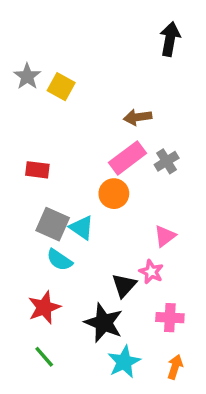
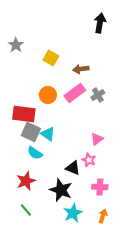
yellow square: (61, 87) -> (51, 58), moved
red rectangle: (37, 170) -> (24, 114), moved, size x1.6
orange circle: (114, 194) -> (48, 95), moved
black triangle: (124, 285) -> (73, 168), turned -49

